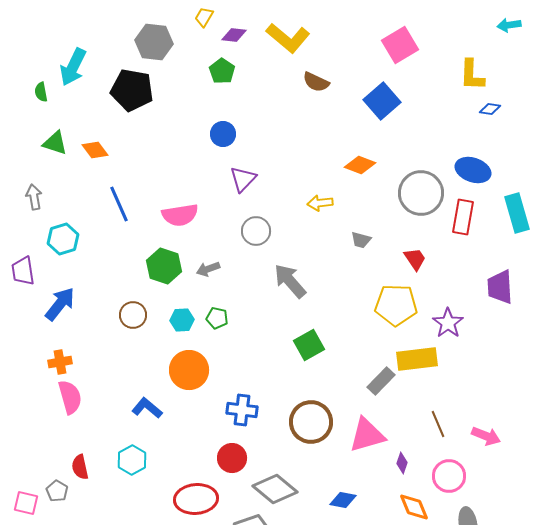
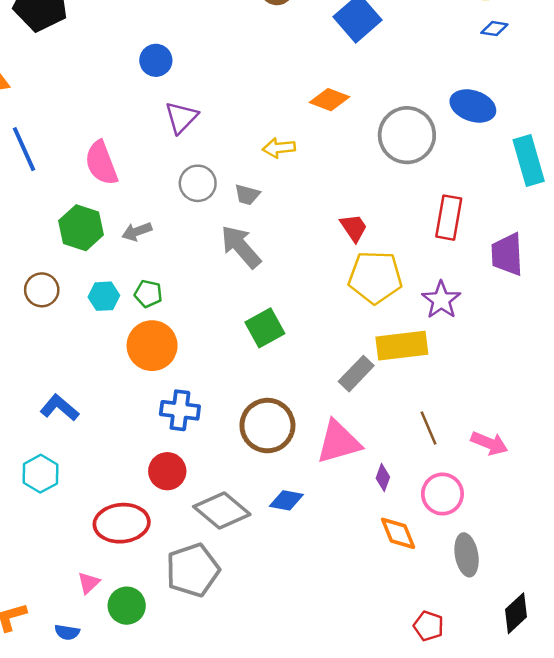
pink semicircle: (180, 215) -> (101, 163), turned 78
red rectangle: (463, 217) -> (449, 218), moved
gray trapezoid: (361, 240) -> (247, 195), moved
red trapezoid: (415, 259) -> (354, 228), moved
orange circle: (189, 370) -> (152, 346), moved
blue diamond: (343, 500) -> (286, 500), moved

